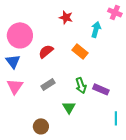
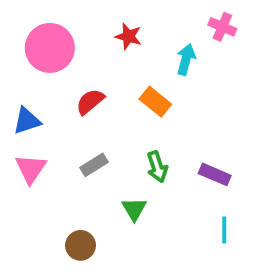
pink circle: (20, 35) -> (50, 48), moved
blue triangle: (13, 61) -> (27, 121), turned 49
purple rectangle: (101, 89) -> (215, 174), moved

